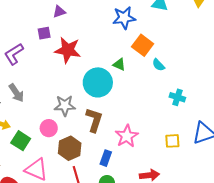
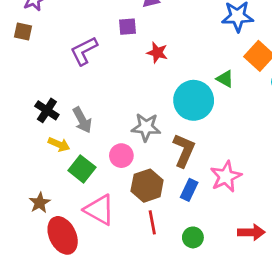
red star: (68, 50) -> (157, 53), size x0.6
gray arrow: (16, 93) -> (82, 120), moved
blue rectangle: (106, 158) -> (189, 190), moved

